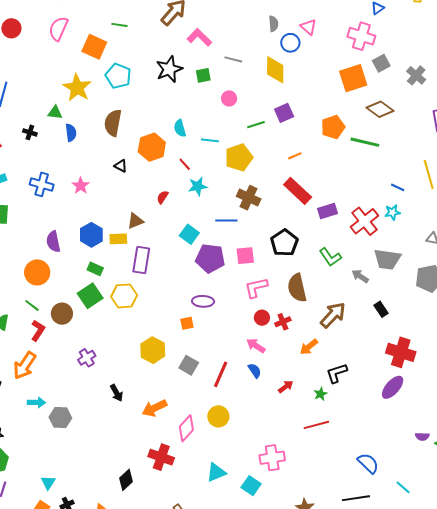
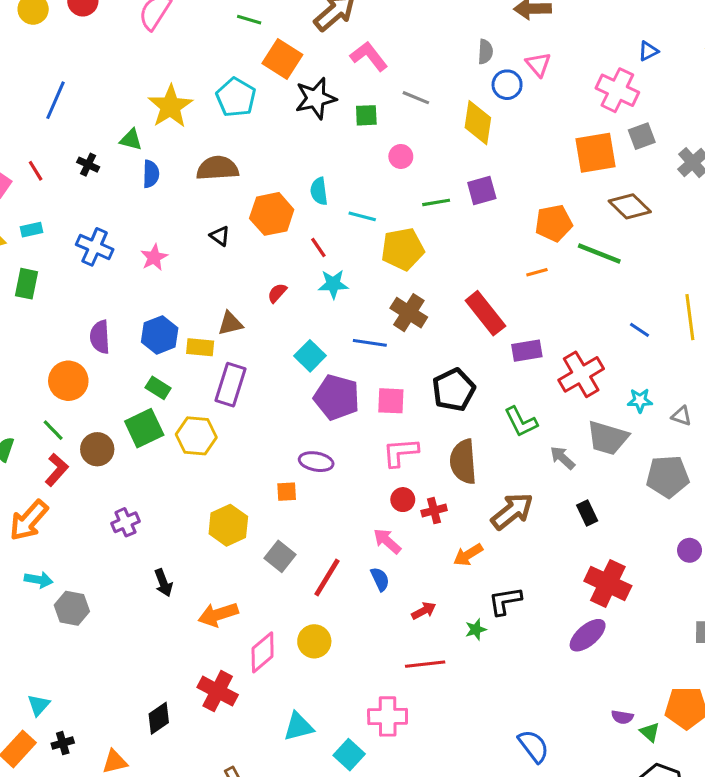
orange square: (94, 47) -> (282, 59), moved
brown semicircle: (113, 123) -> (218, 168), turned 68
orange line: (295, 156) -> (537, 272), moved
cyan star: (392, 212) -> (640, 400), moved
red line: (316, 425) -> (425, 664), moved

